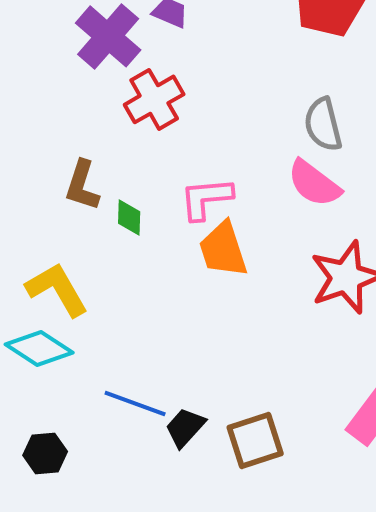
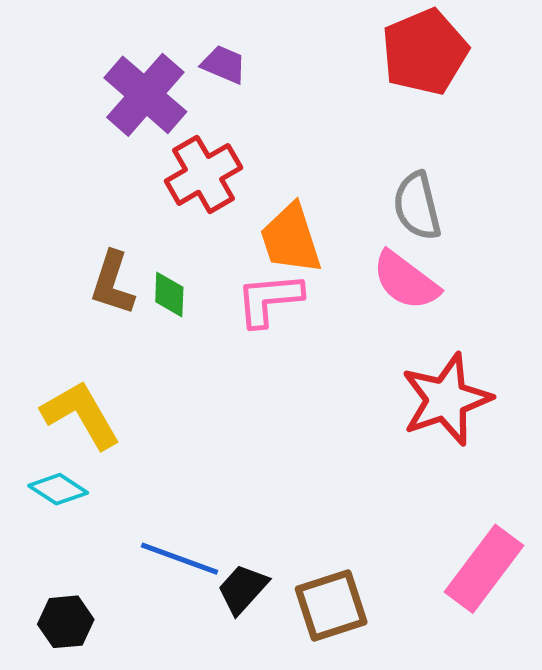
green diamond: (129, 217) -> (169, 294), moved
orange trapezoid: (223, 249) -> (291, 239), moved
cyan diamond: (39, 348) -> (58, 489), size x0.7

